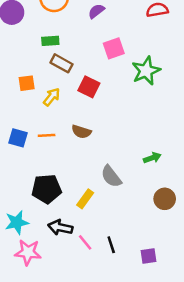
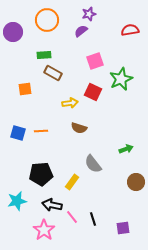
red square: (89, 87) -> (93, 92), moved
yellow arrow: (52, 97) -> (70, 103), moved, turned 42
brown semicircle: (81, 132) -> (79, 128), moved
pink star: (28, 252) -> (44, 230), moved, turned 30

